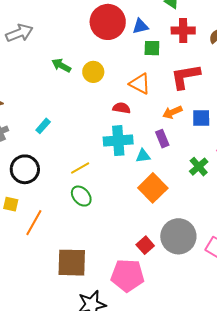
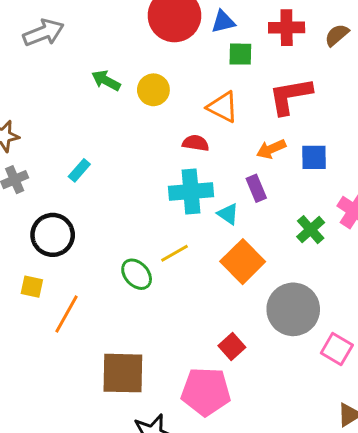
cyan triangle: (143, 156) -> (228, 214), turned 42
yellow line: (80, 168) -> (174, 253), moved
gray circle: (178, 236) -> (293, 309), moved

